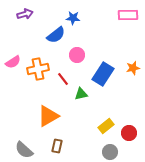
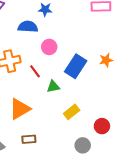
blue semicircle: (56, 35) -> (28, 27), turned -138
yellow rectangle: (106, 126) -> (72, 112), moved
brown rectangle: (57, 146) -> (29, 139), turned 72

